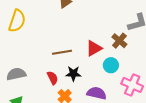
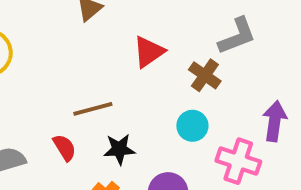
red triangle: (94, 48) -> (149, 52), moved
red semicircle: (53, 78) -> (65, 148), moved

